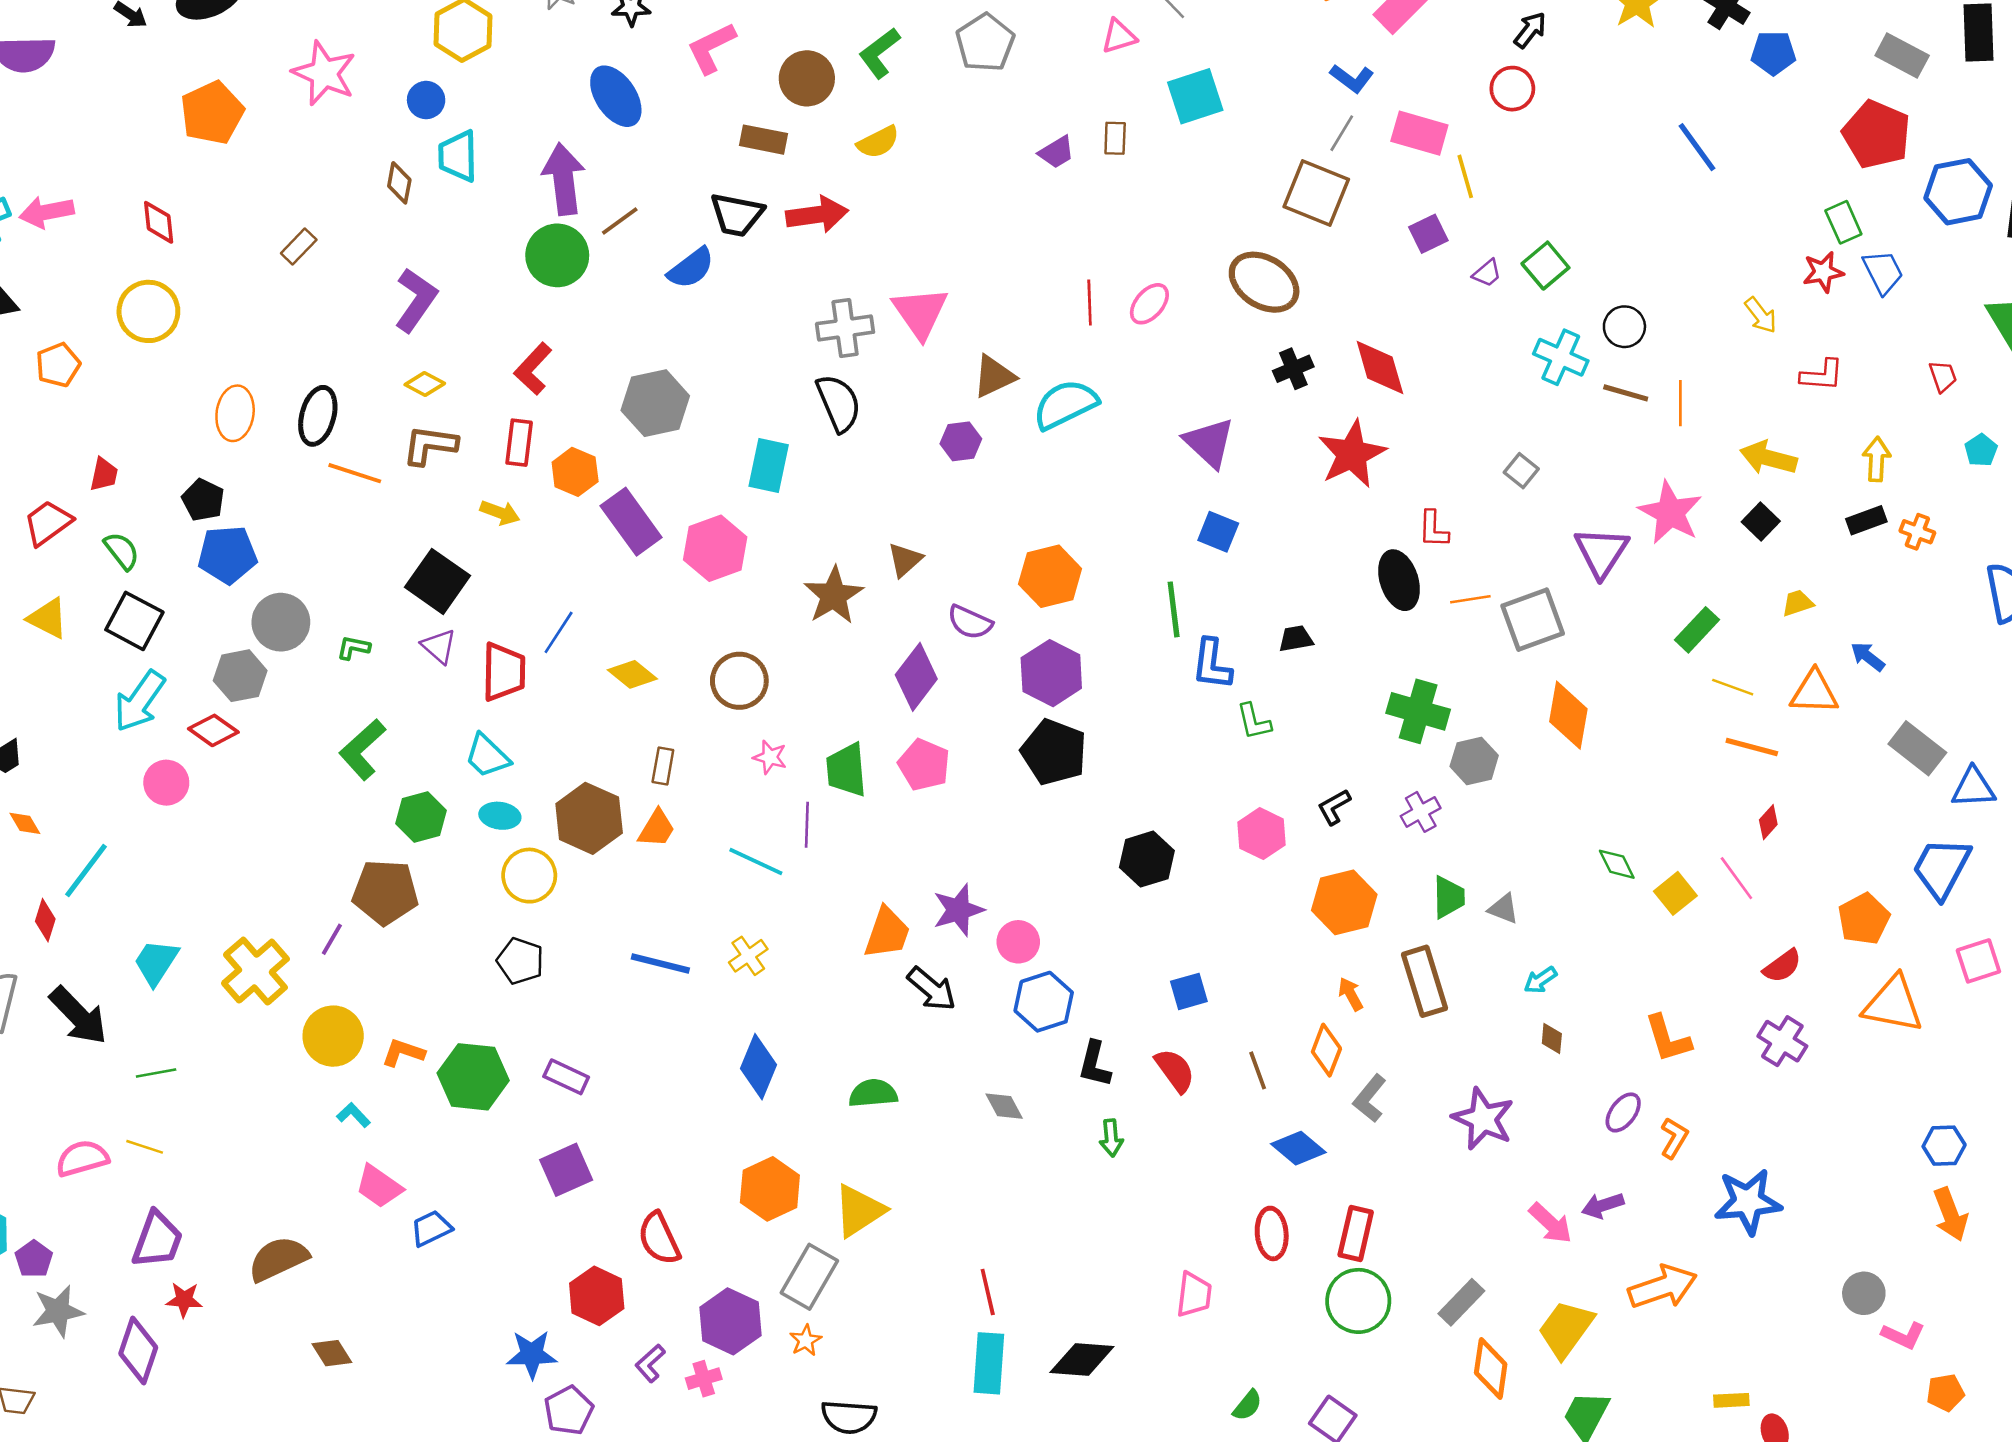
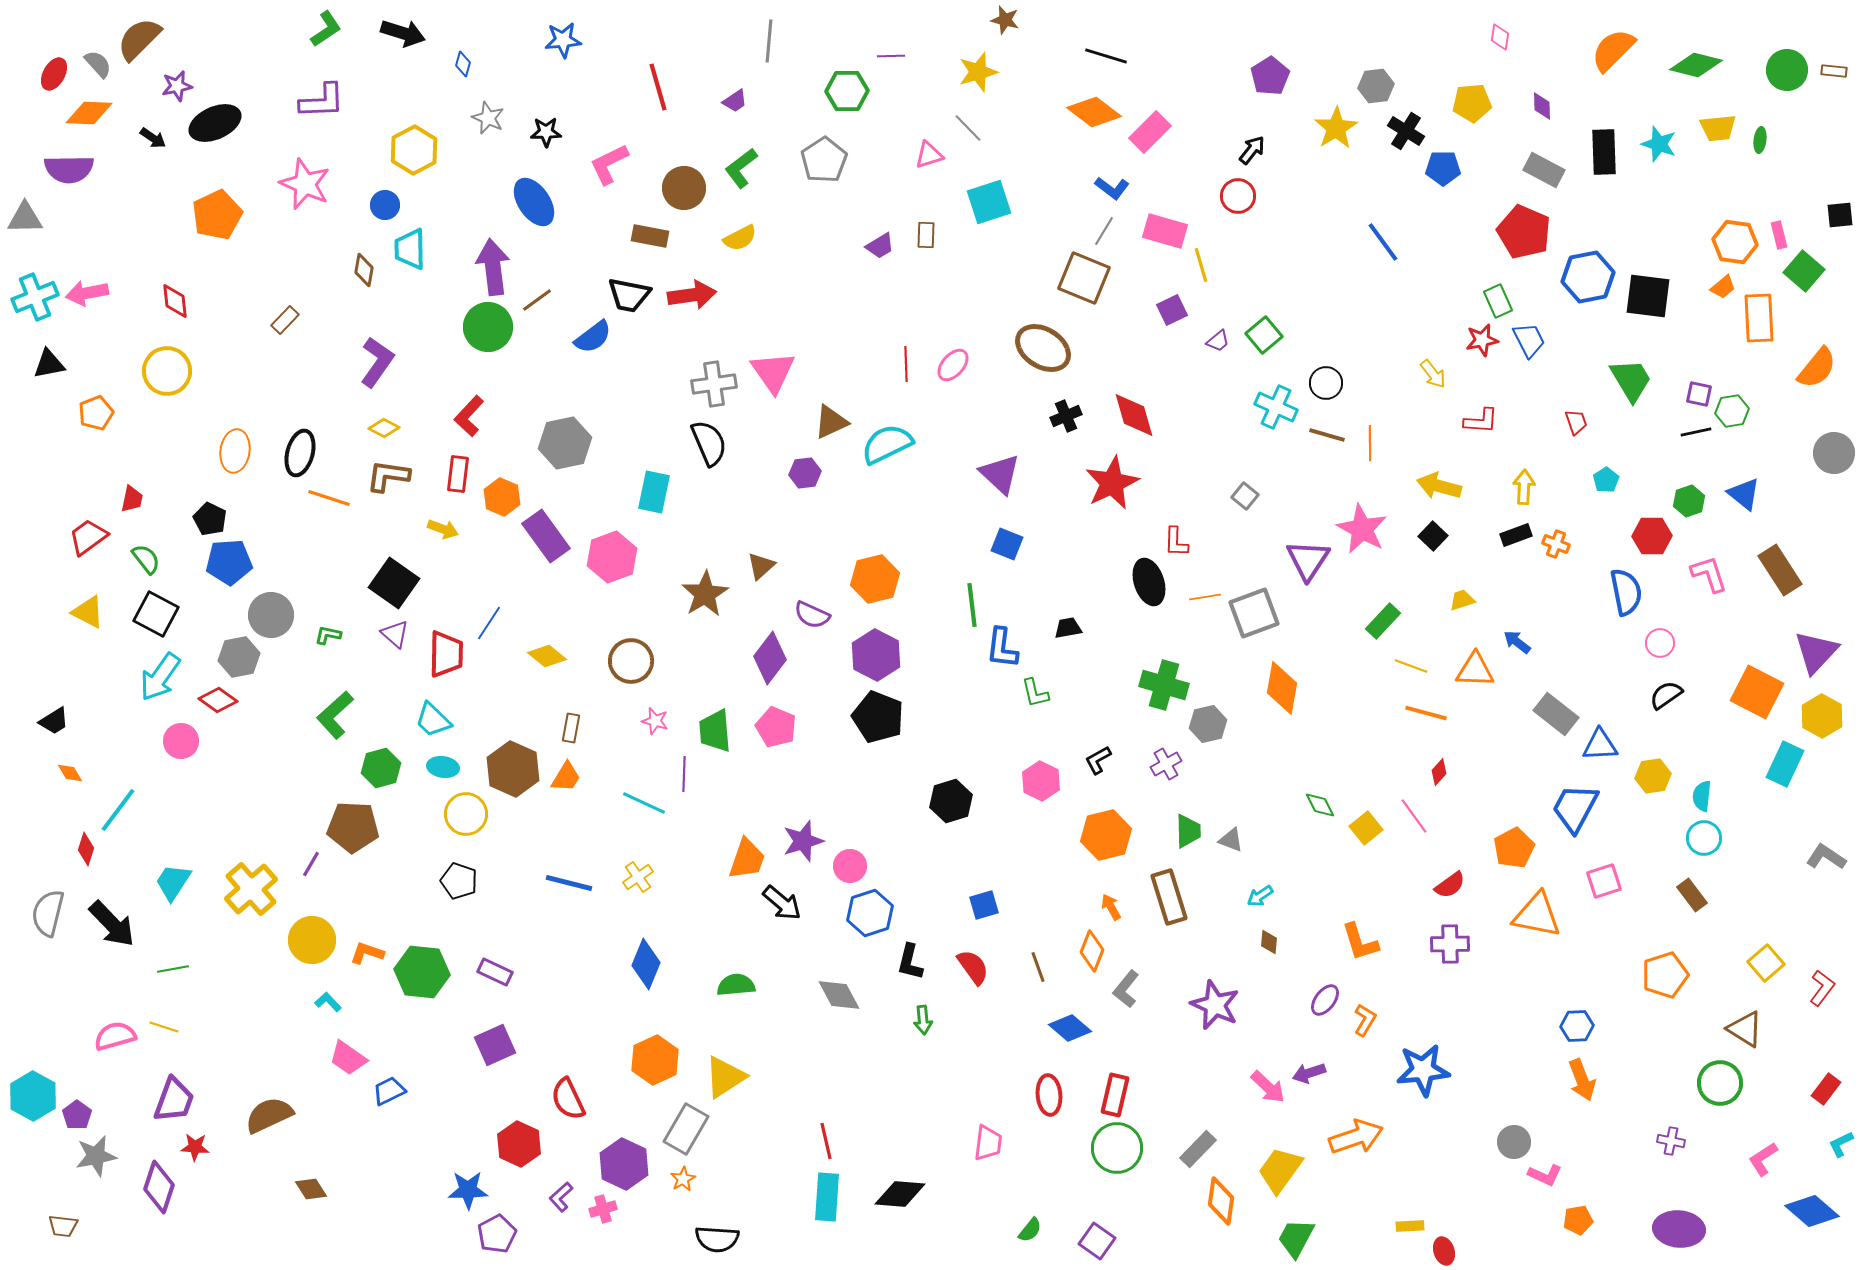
purple cross: (1782, 1041) -> (1450, 944), turned -33
gray diamond: (1004, 1106) -> (839, 995), size x1.4

